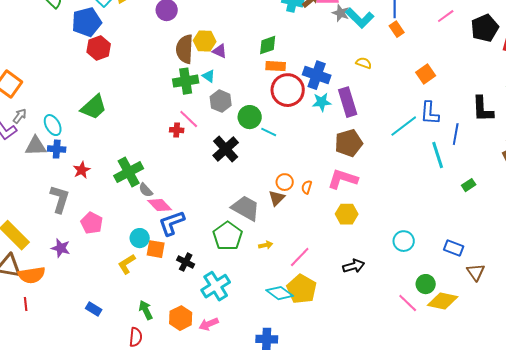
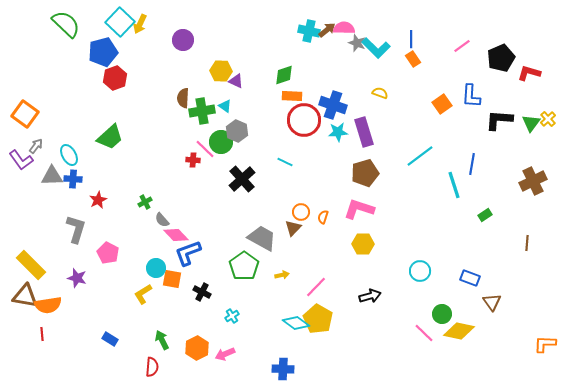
brown semicircle: (185, 49) -> (183, 98), moved, size x0.7
black L-shape: (483, 109) -> (499, 120), moved, turned 96
blue L-shape: (430, 113) -> (471, 96), moved
green circle: (250, 117) -> (221, 142), moved
green cross: (129, 172) -> (145, 202), size x0.5
cyan cross: (216, 286) -> (232, 316), size x0.5

